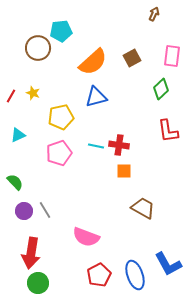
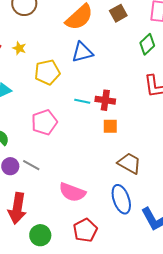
pink pentagon: (59, 153) -> (44, 122), moved
gray line: (45, 210) -> (31, 165), turned -30
blue ellipse: (135, 275) -> (121, 199), moved
green circle: (38, 283) -> (40, 235), moved

